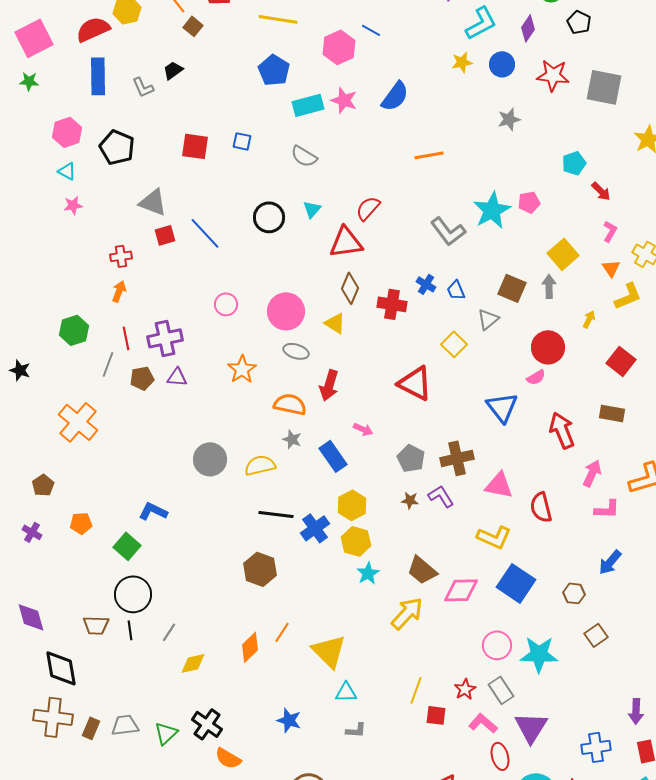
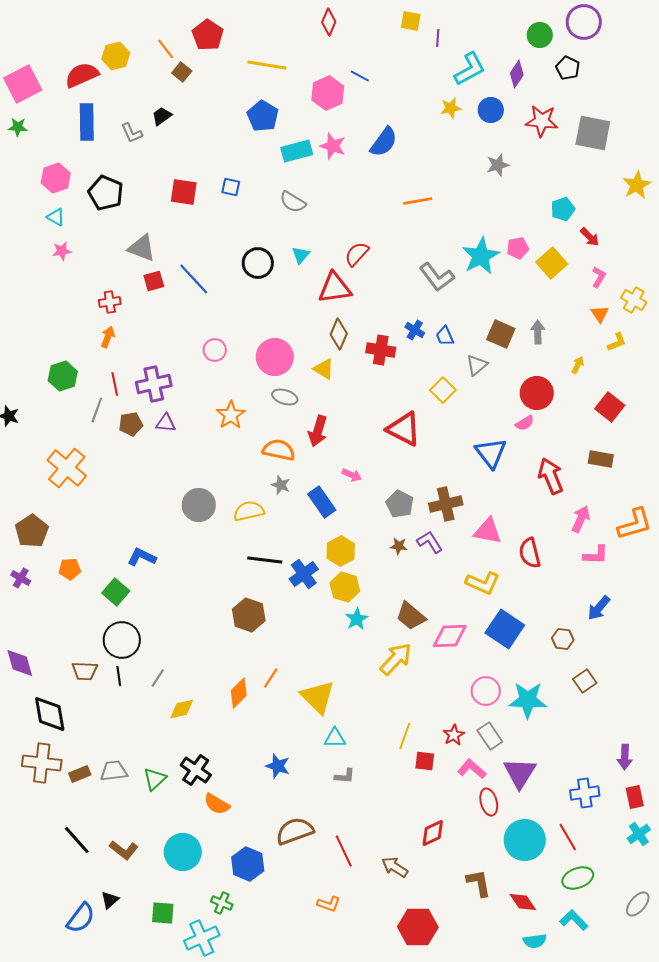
yellow square: (563, 254) -> (552, 263), moved
yellow L-shape: (628, 296) -> (617, 342), size x0.7
brown pentagon: (43, 485) -> (32, 531), size x1.5
brown rectangle: (91, 728) -> (80, 774), turned 45

